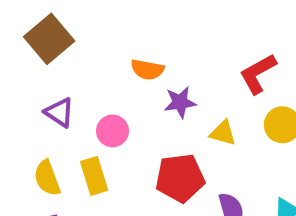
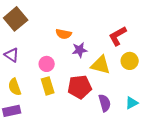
purple triangle: (59, 113) -> (12, 55), moved
yellow triangle: (223, 133) -> (101, 65), size x1.5
yellow rectangle: (94, 176) -> (48, 86), moved

